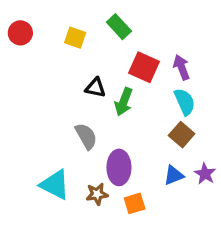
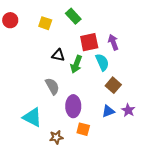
red square: (144, 67) -> (89, 42), turned -36
cyan semicircle: (185, 102) -> (102, 62), moved
brown star: (97, 194) -> (56, 137), moved
orange square: (135, 203) -> (83, 129), turned 32

